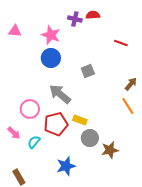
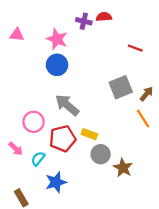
gray square: (88, 71) -> (121, 87), moved, size x1.5
brown star: (110, 150) -> (123, 168), turned -30
blue star: (66, 166) -> (56, 182), moved

